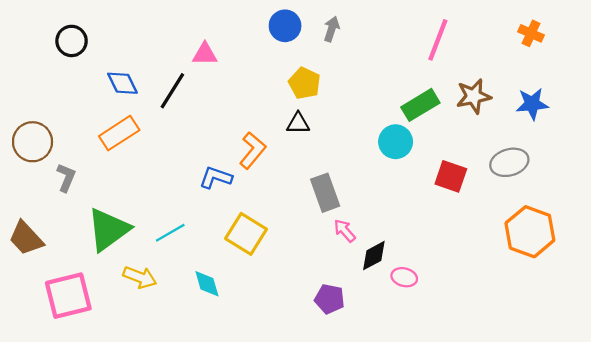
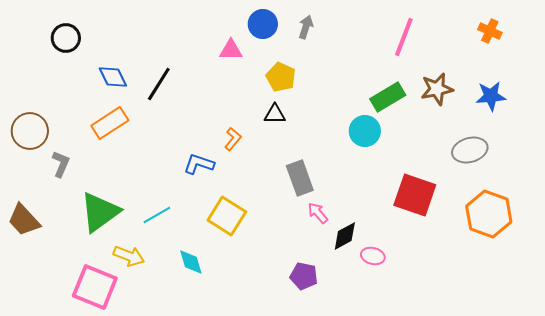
pink triangle: (205, 54) -> (231, 50), moved
orange L-shape: (252, 150) -> (233, 139), size x0.7
red square: (451, 176) -> (415, 195), moved, size x1.4
pink square: (68, 296) -> (95, 287), moved, turned 36

